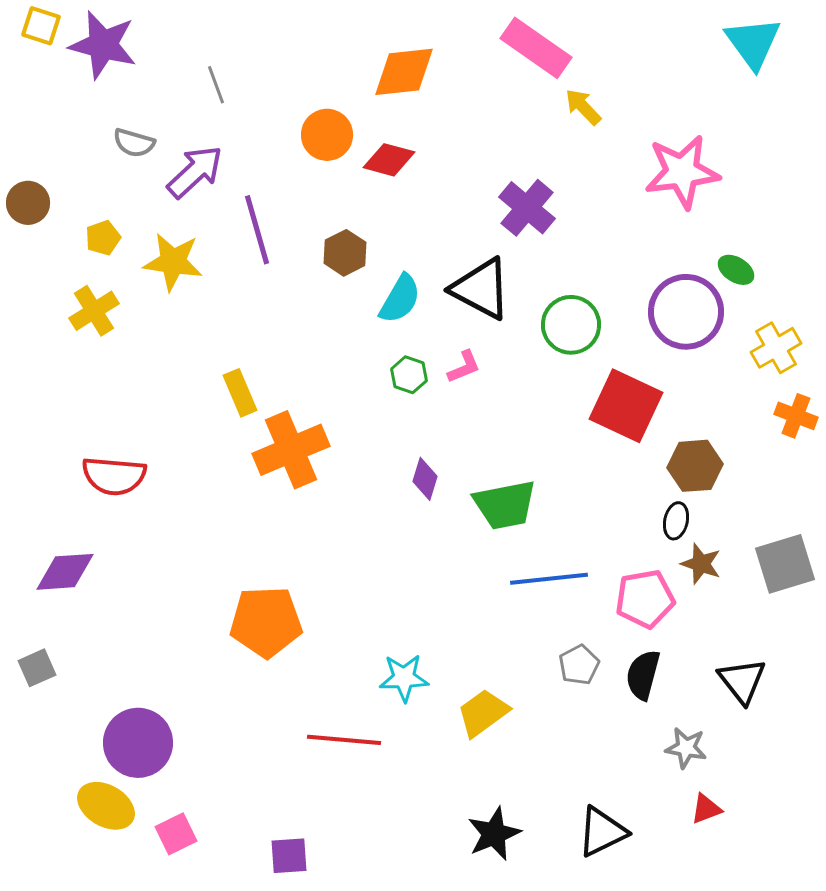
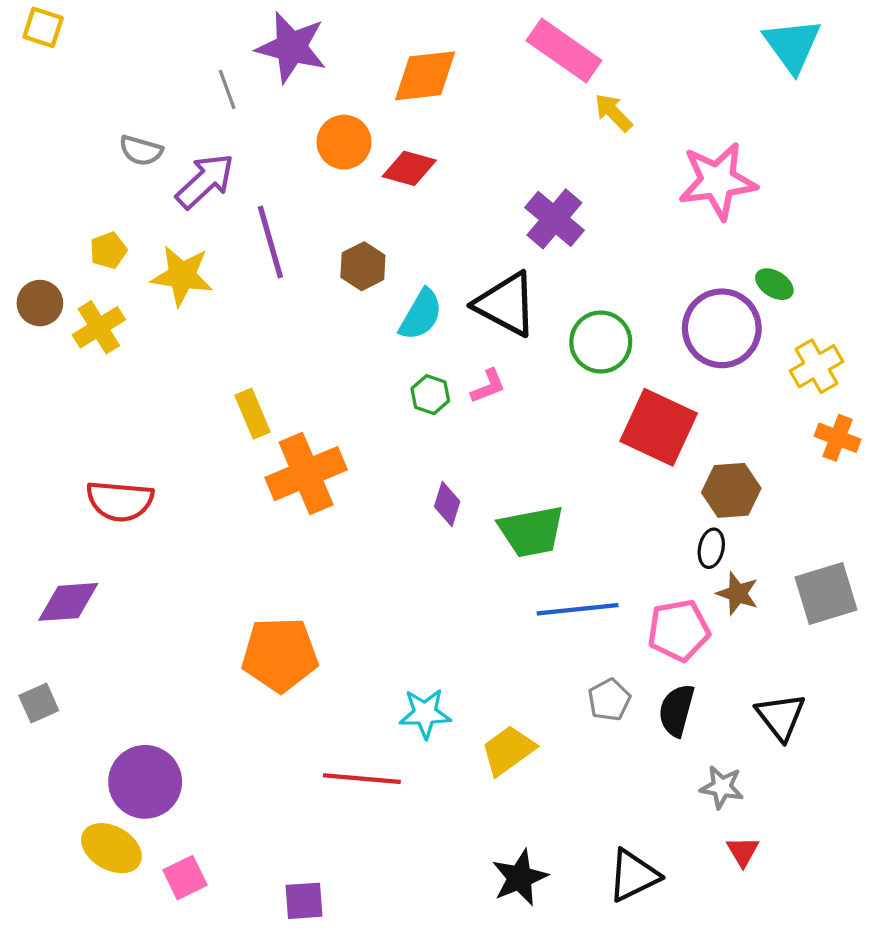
purple star: (103, 45) -> (291, 47), moved
brown circle: (28, 203) -> (40, 303), moved
red triangle: (706, 809) -> (743, 851), turned -40

